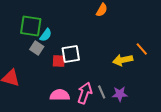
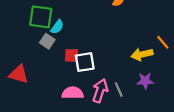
white square: (71, 54) -> (85, 62), moved
purple star: (120, 94) -> (145, 81), moved

